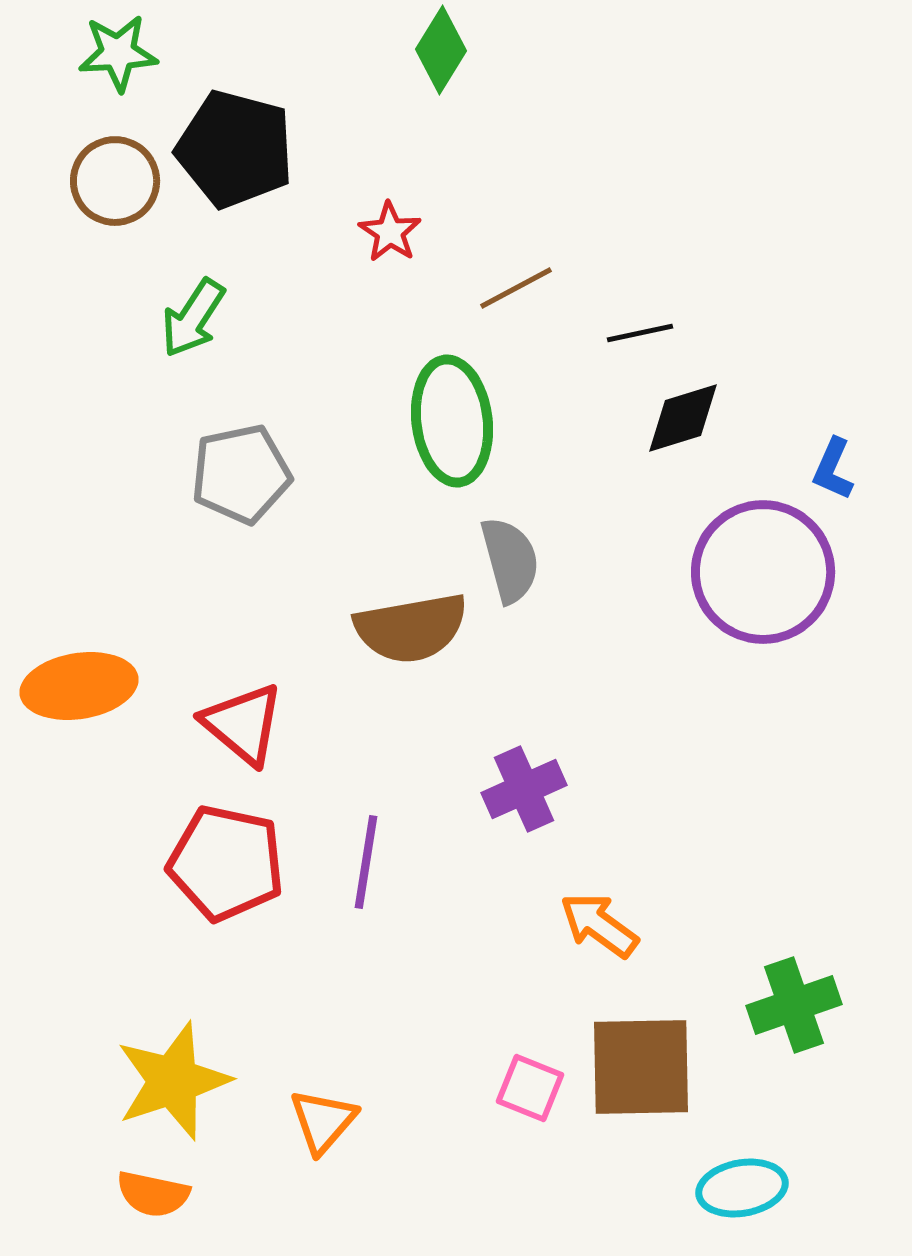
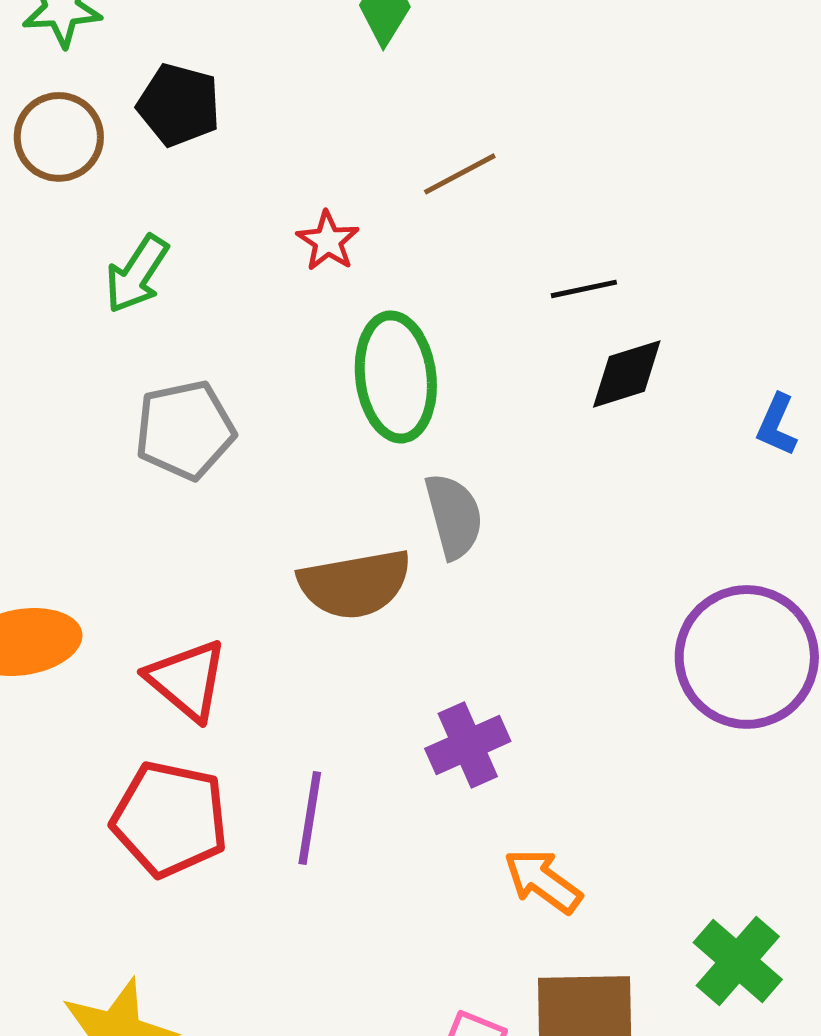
black pentagon: (235, 149) -> (179, 105), size x0.7
red star: (390, 232) -> (328, 241), moved
brown line: (516, 288) -> (460, 174), moved
purple circle: (763, 572) -> (747, 657), moved
green cross: (794, 1005) -> (738, 961), turned -30

